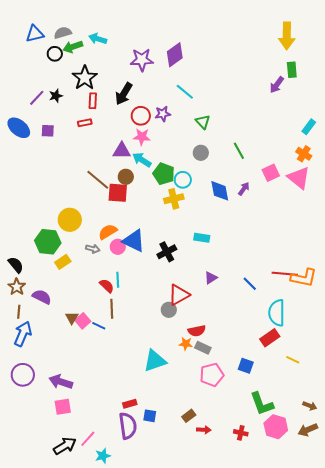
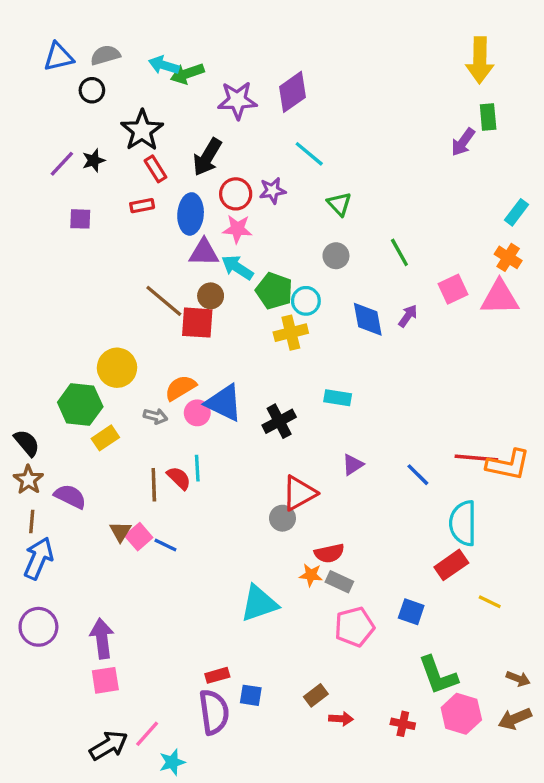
green arrow: (73, 47) -> (187, 74), moved
red rectangle: (93, 101) -> (155, 169), turned -35
blue ellipse: (19, 128) -> (191, 214), moved, turned 55
pink triangle: (299, 178) -> (500, 298), turned -40
brown line: (112, 309) -> (154, 485), moved
purple arrow: (61, 382) -> (102, 639), turned 65

